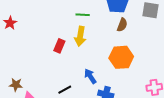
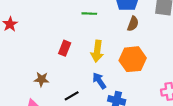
yellow arrow: (80, 36) -> (97, 51), moved
brown star: (16, 85) -> (41, 79), moved

